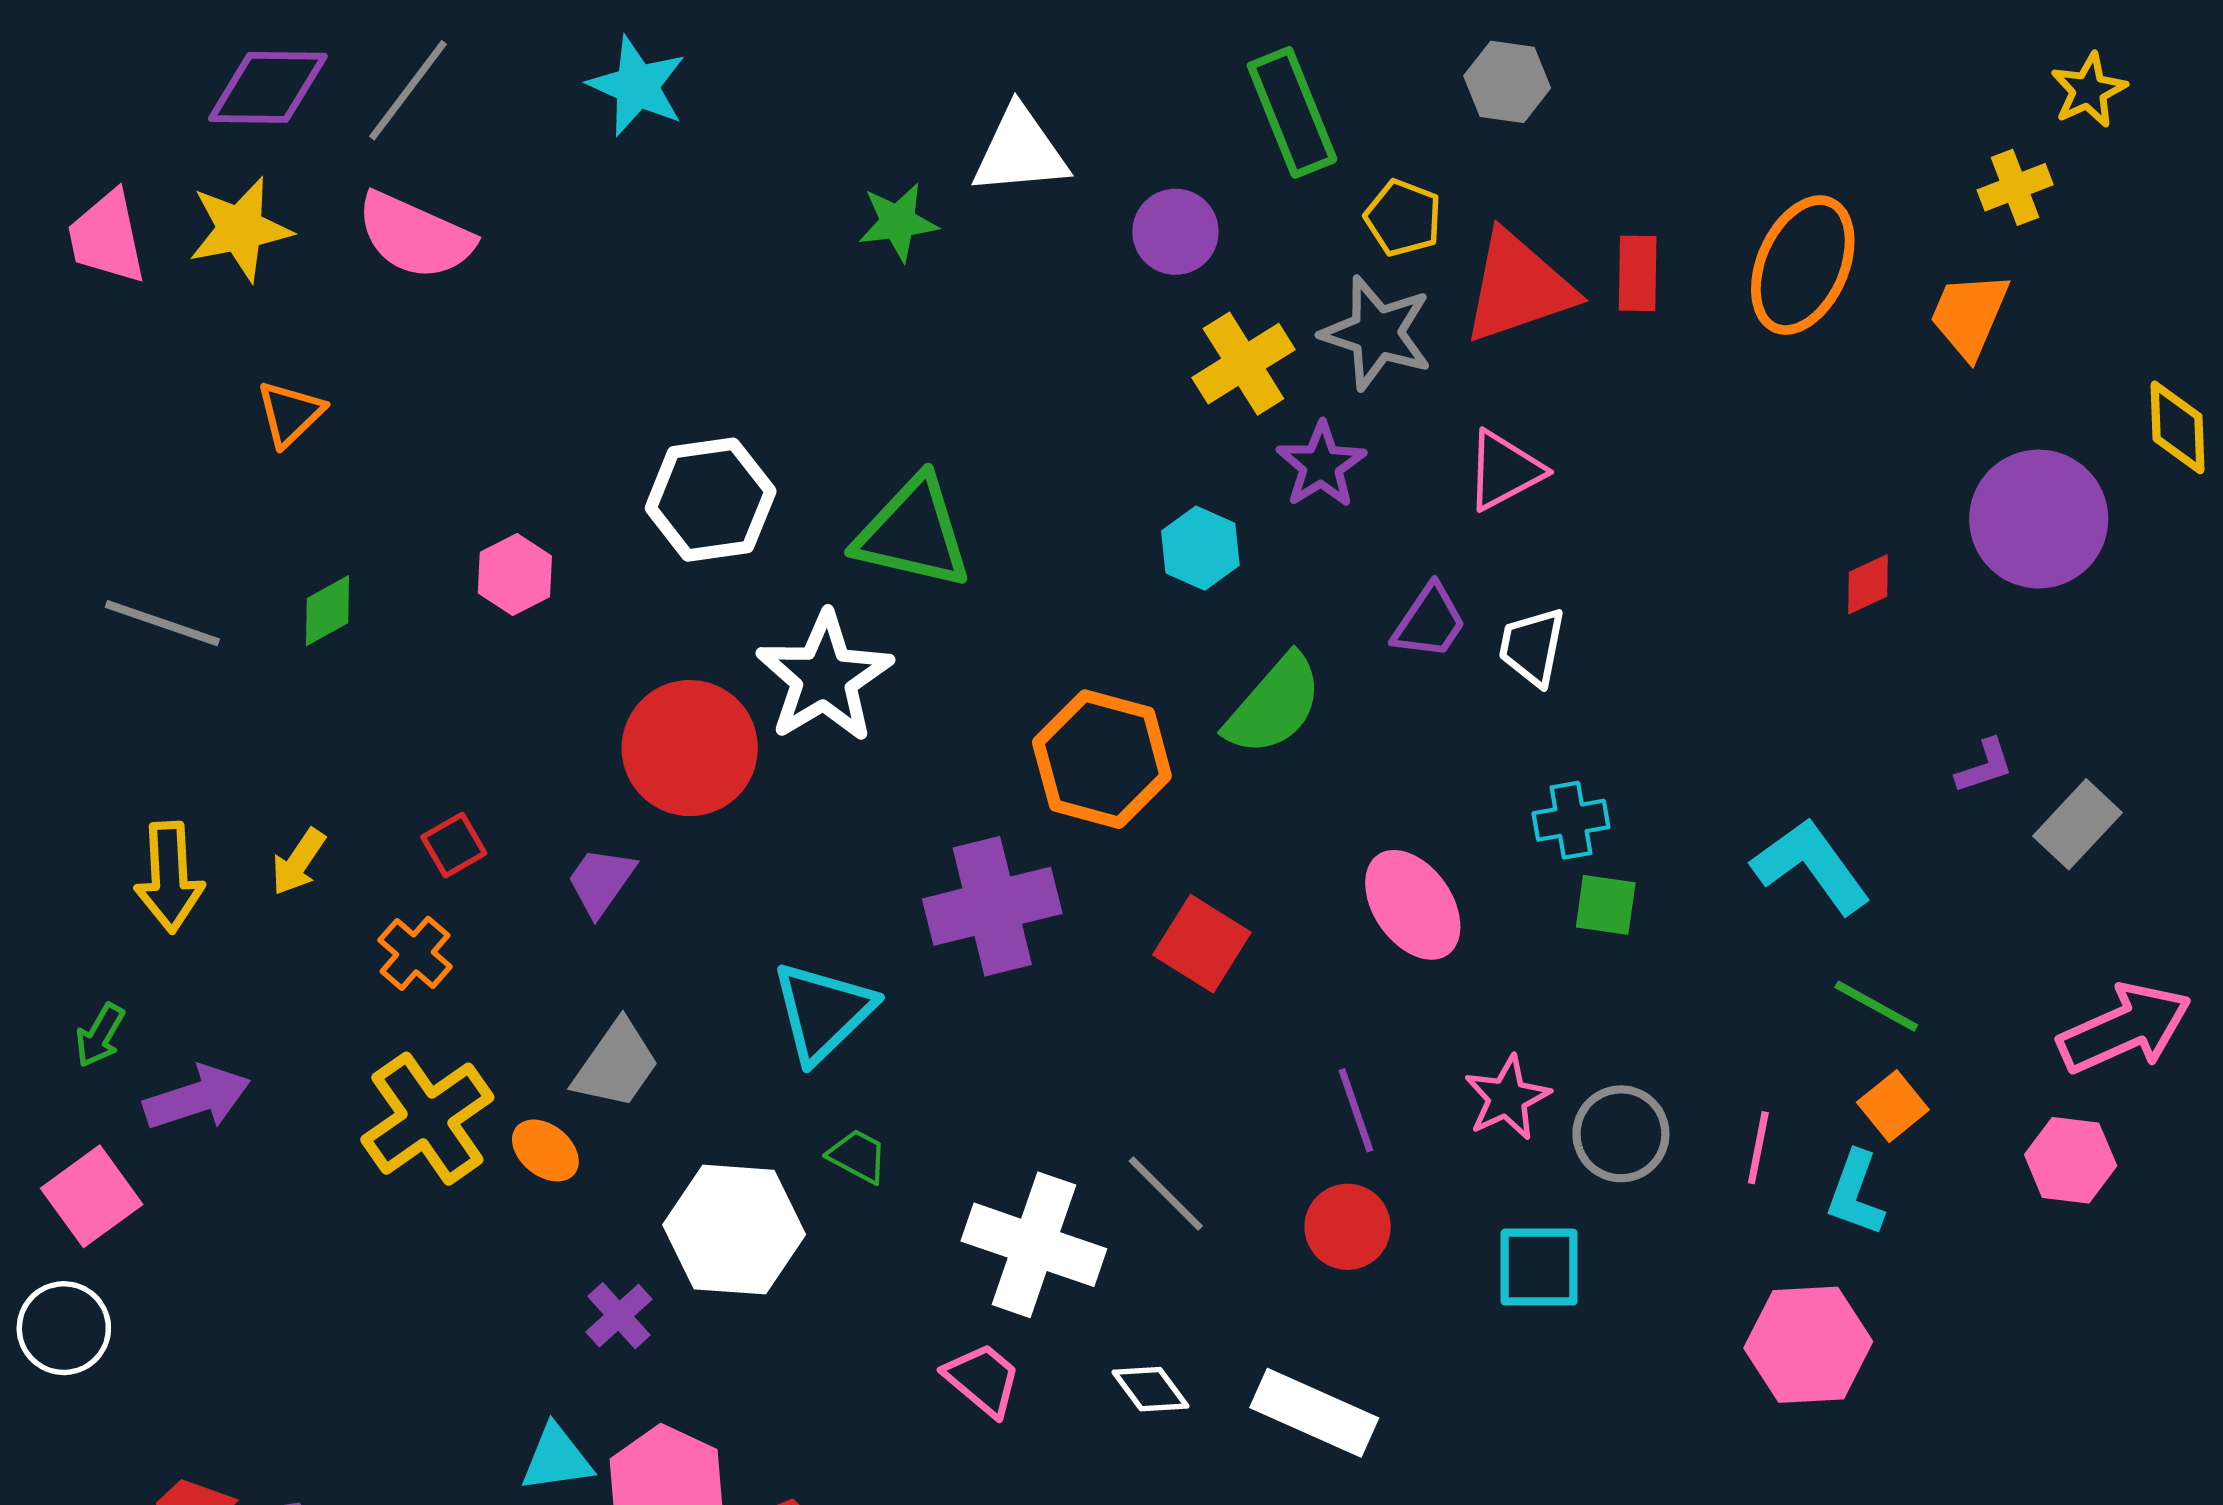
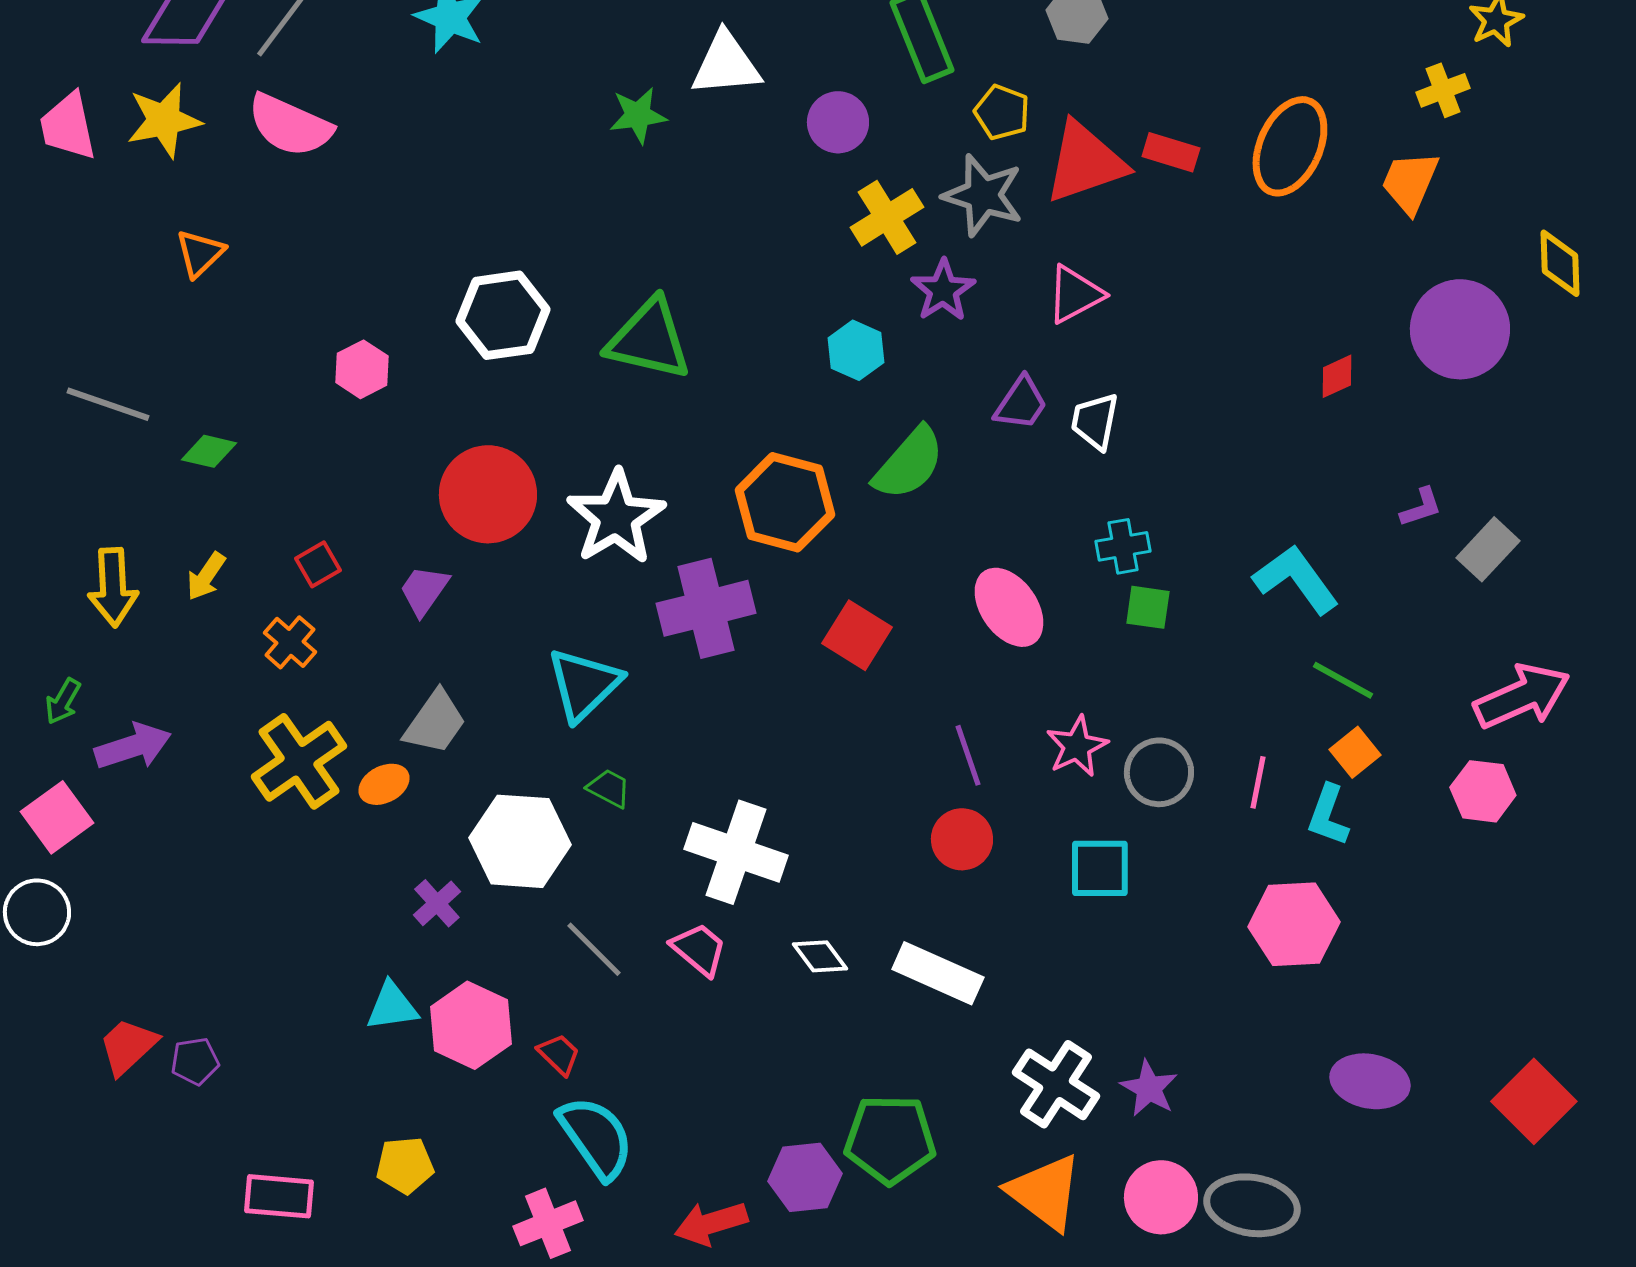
red rectangle: (1638, 273) -> (1171, 152), turned -74
green diamond: (328, 611) -> (209, 451), moved, turned 42
white star: (824, 677) -> (616, 517), moved
orange ellipse: (545, 1150) -> (384, 784), turned -66
gray line: (1166, 1194) -> (594, 949), moved

